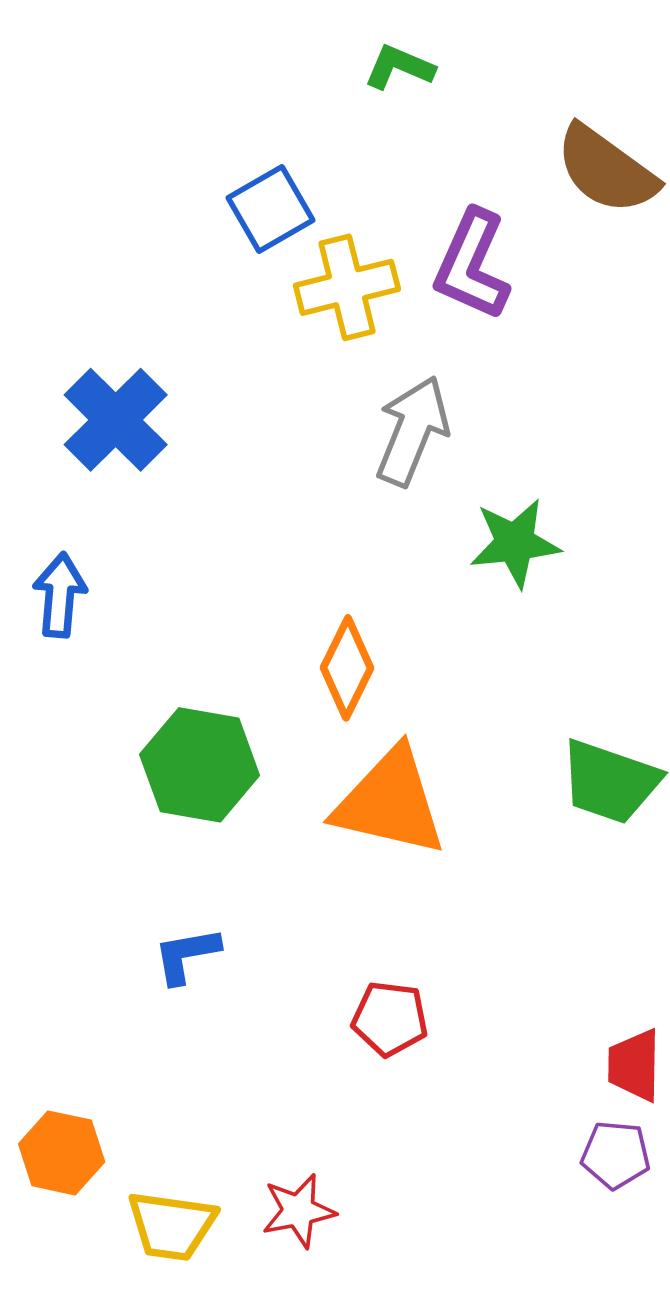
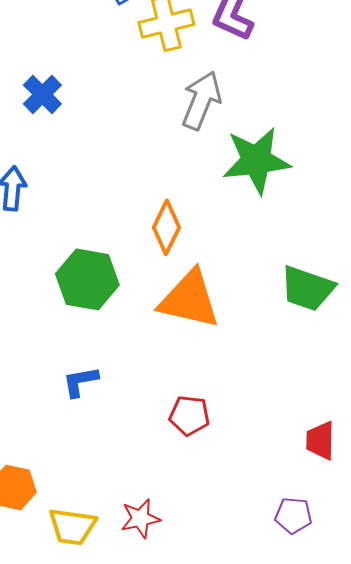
blue cross: (116, 420) -> (42, 94), size x0.7
green star: (515, 543) -> (256, 160), size x1.4
purple pentagon: (616, 1155) -> (293, 515), moved

